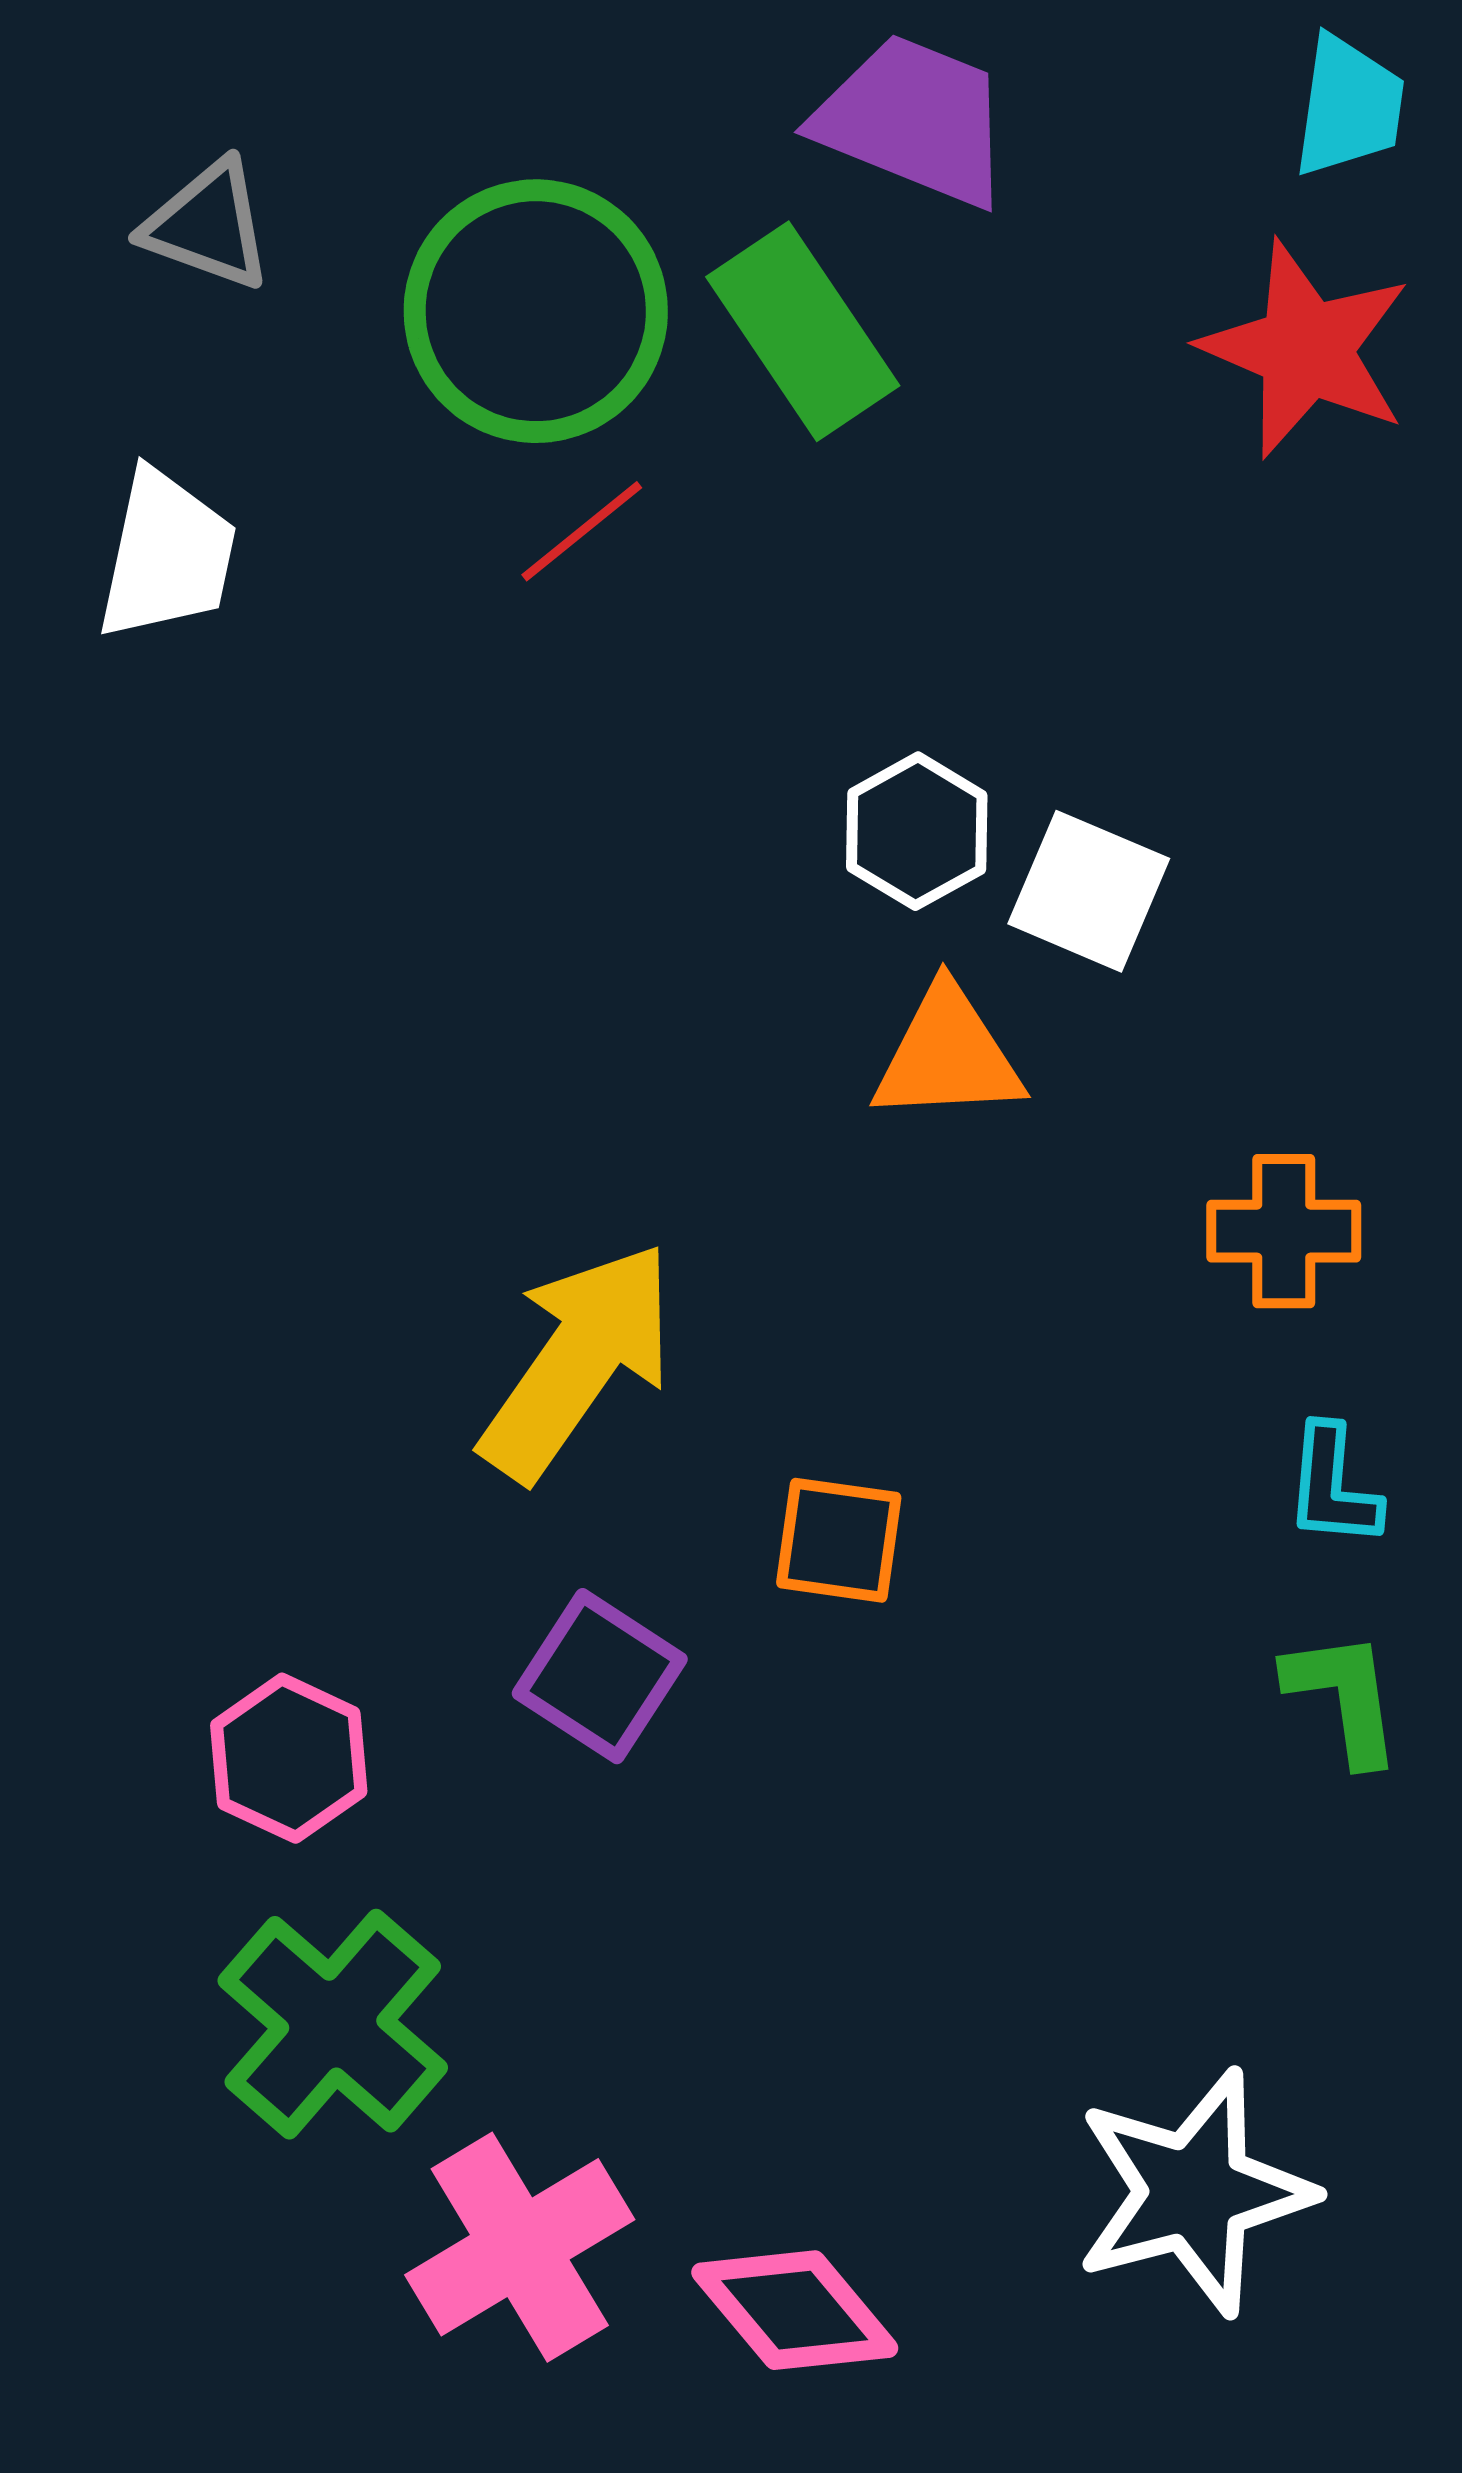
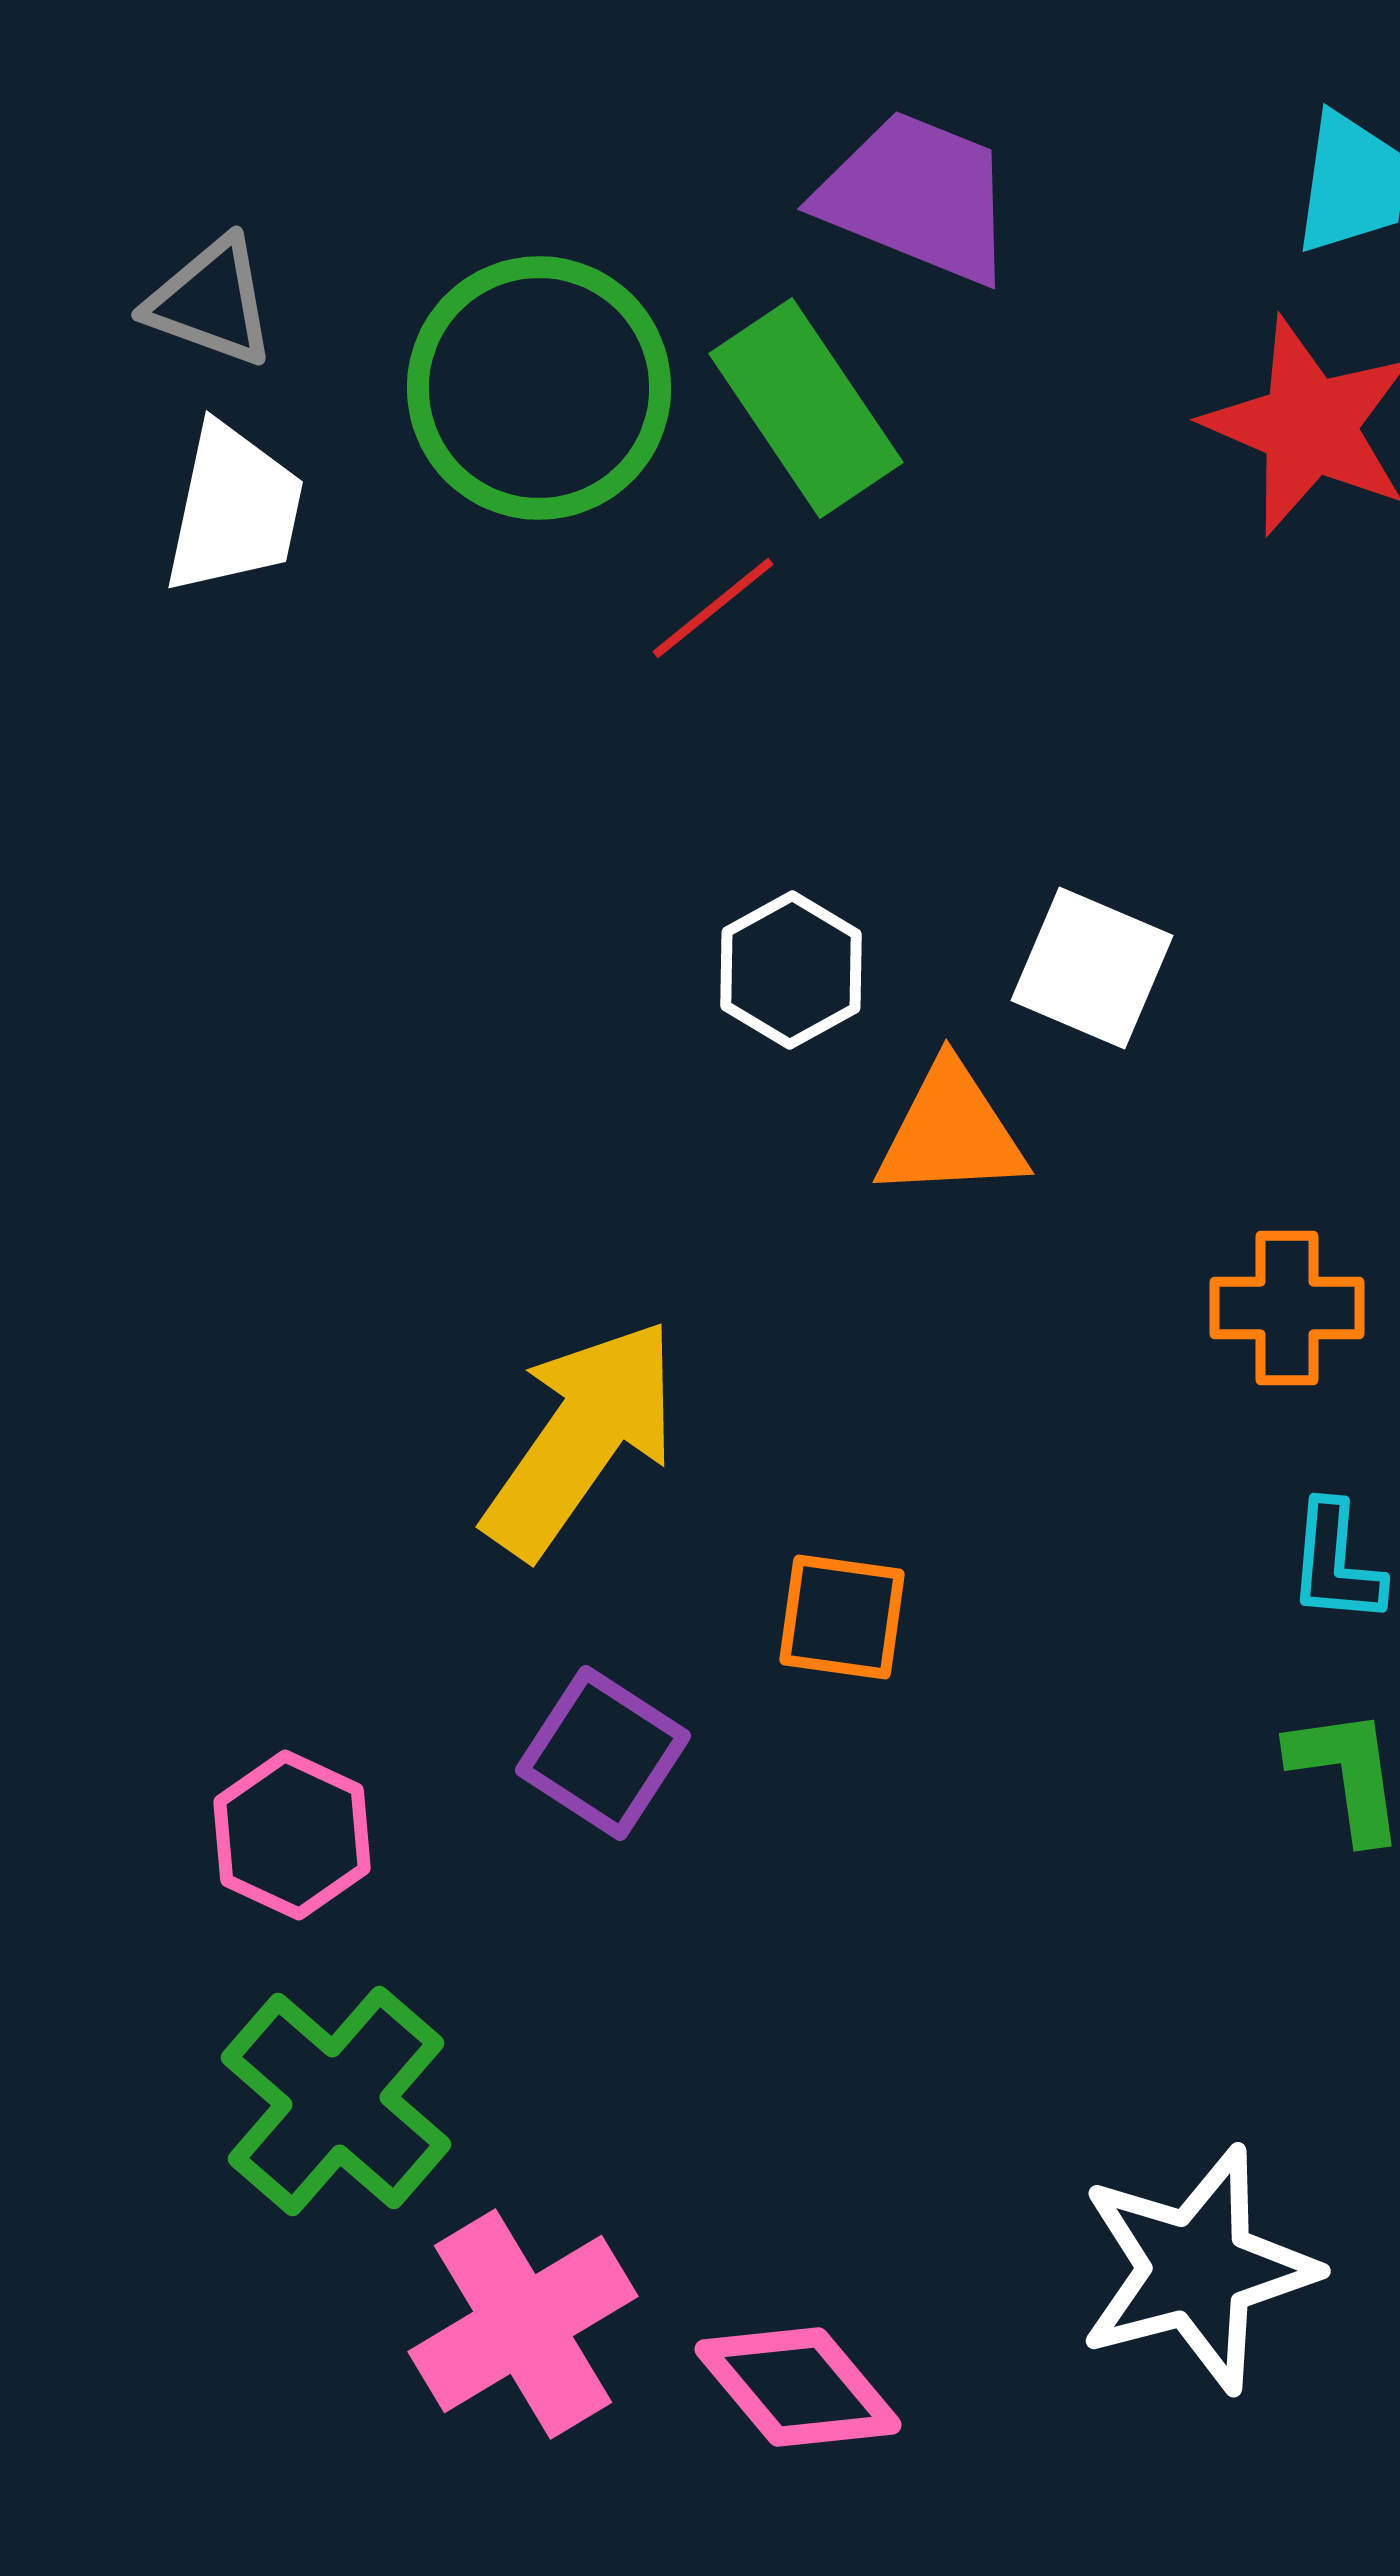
red line: (582, 531) -> (713, 608), moved
white trapezoid: (167, 555) -> (234, 509), moved
white hexagon: (917, 831) -> (791, 970), moved

